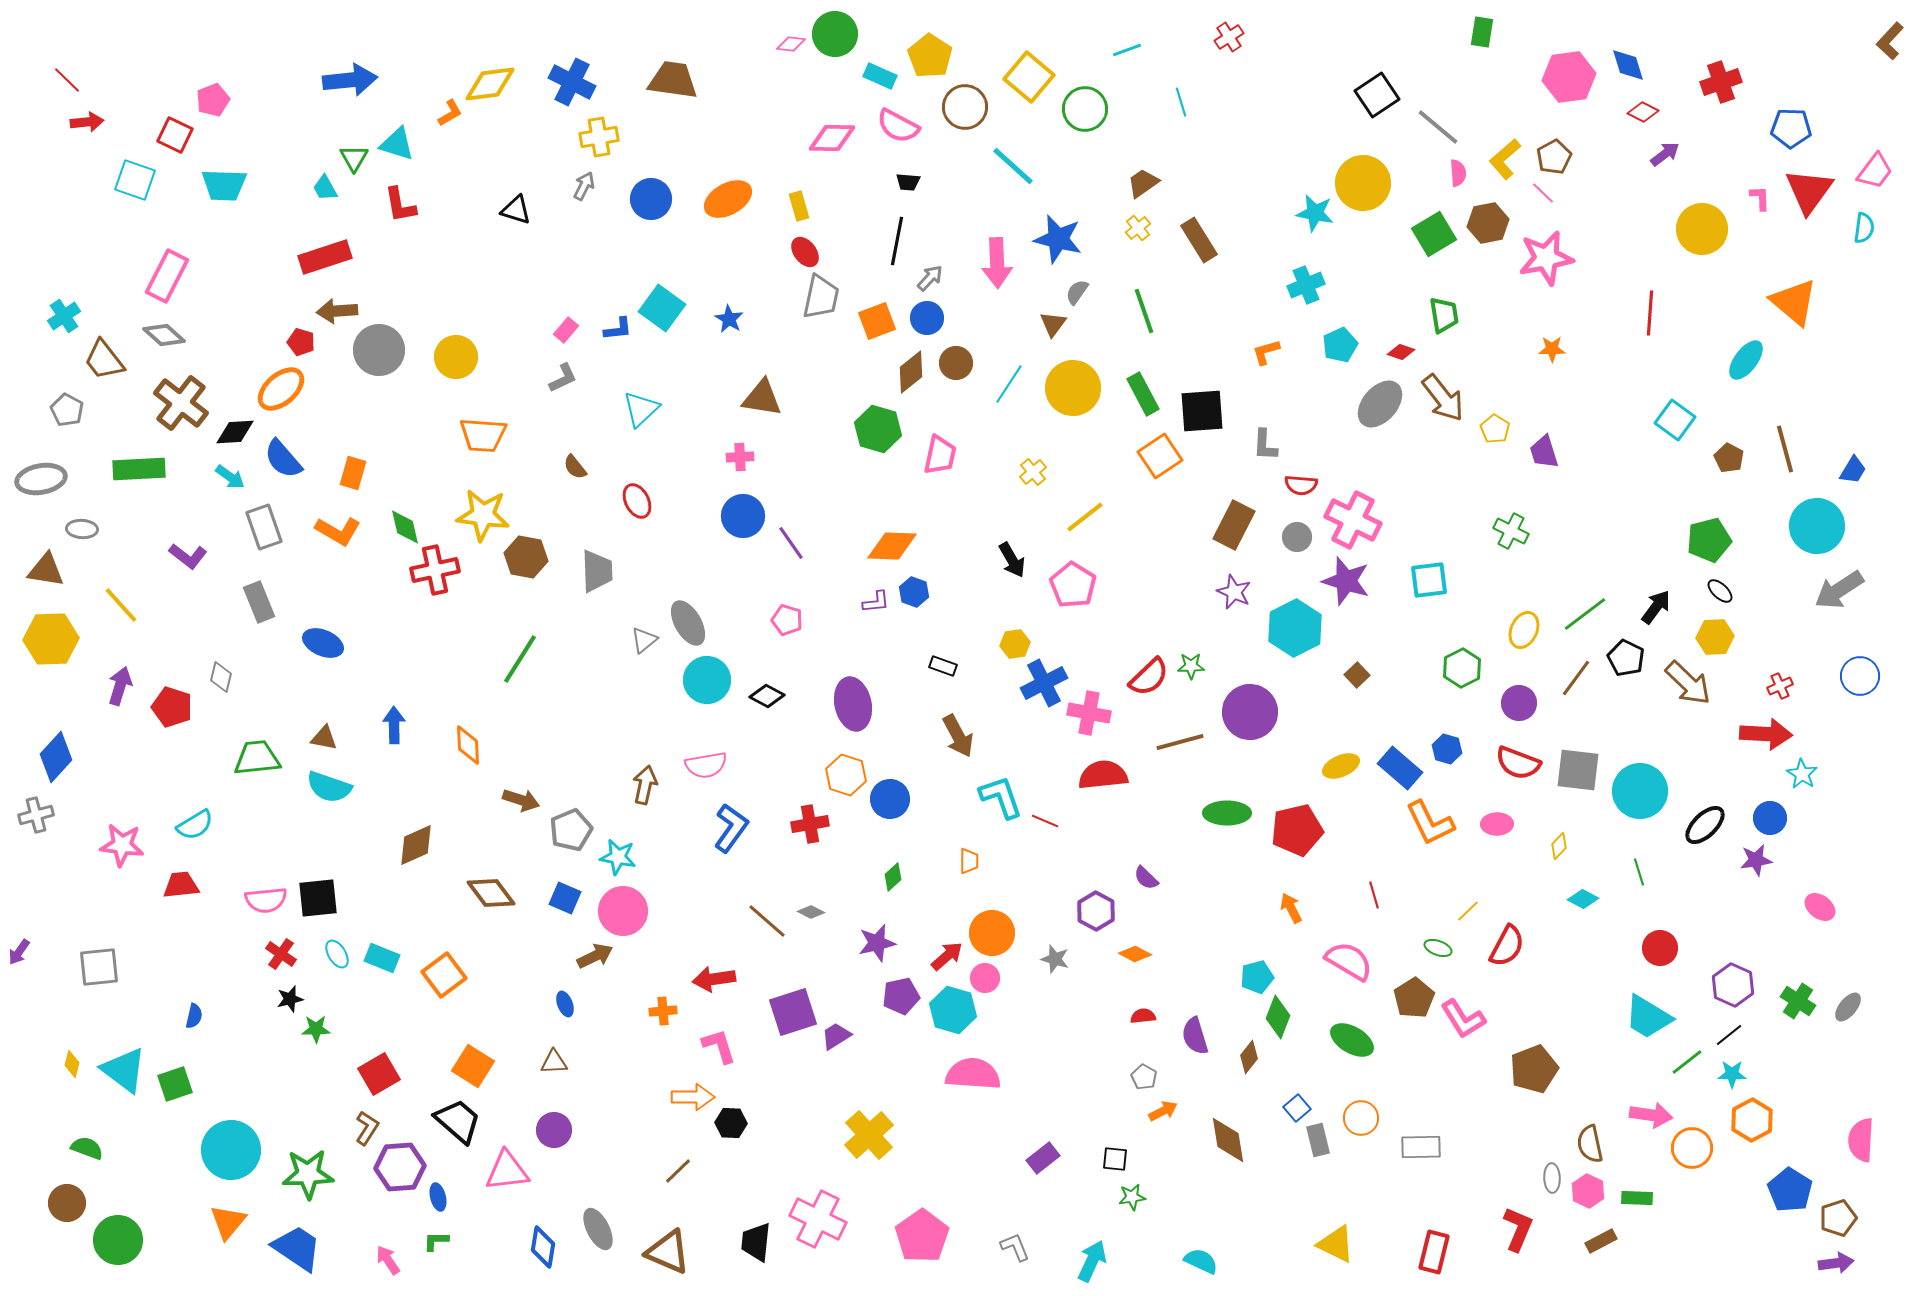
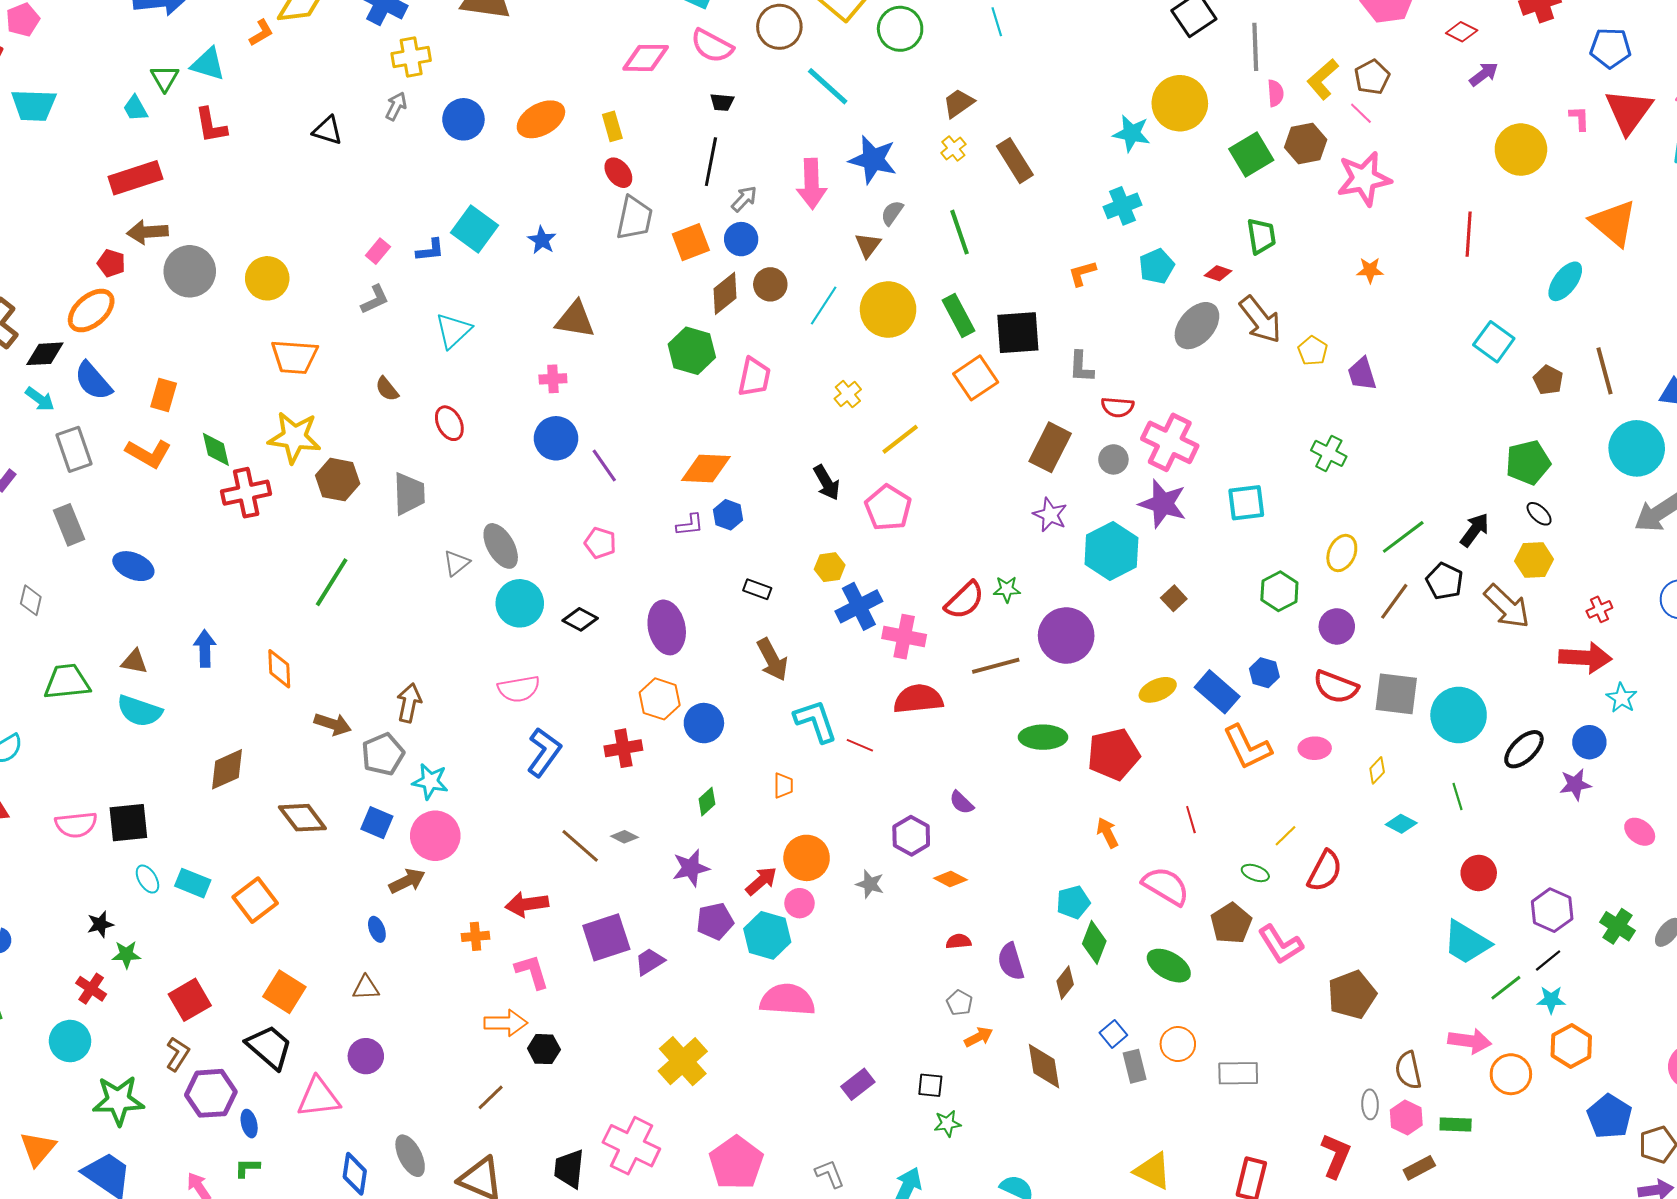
gray line: (1438, 127) -> (1255, 47), turned 48
brown arrow: (645, 785) -> (409, 703), moved
red cross: (281, 954) -> (91, 989), moved
cyan circle: (231, 1150) -> (70, 1041), moved, size x0.7

